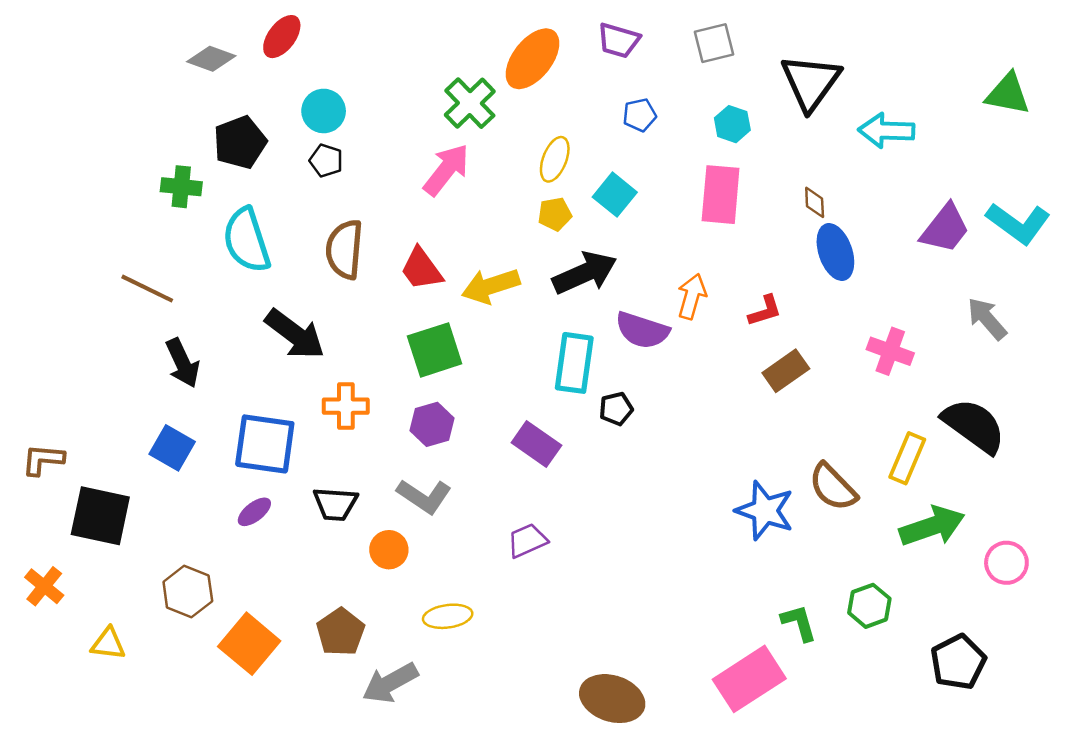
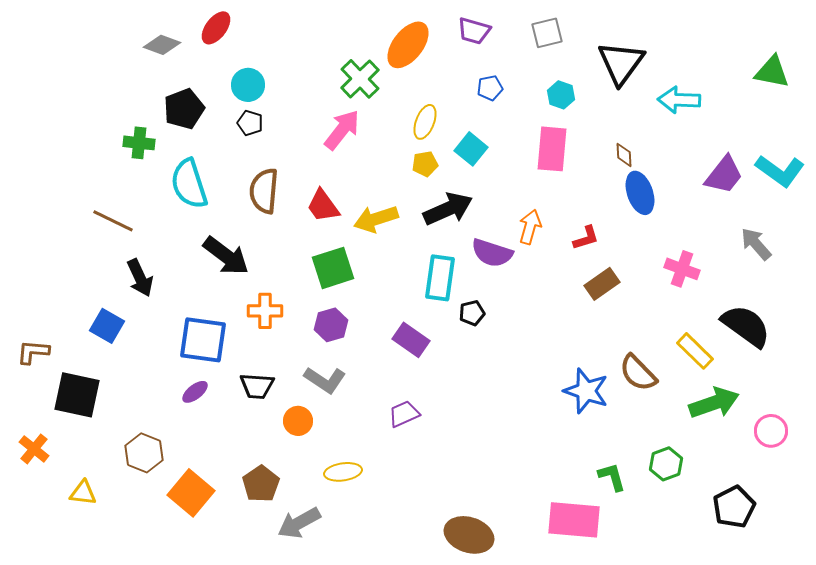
blue square: (172, 448) -> (107, 326), moved
yellow rectangle: (907, 458) -> (695, 351), turned -69
pink rectangle: (749, 679) -> (574, 520), turned 38

